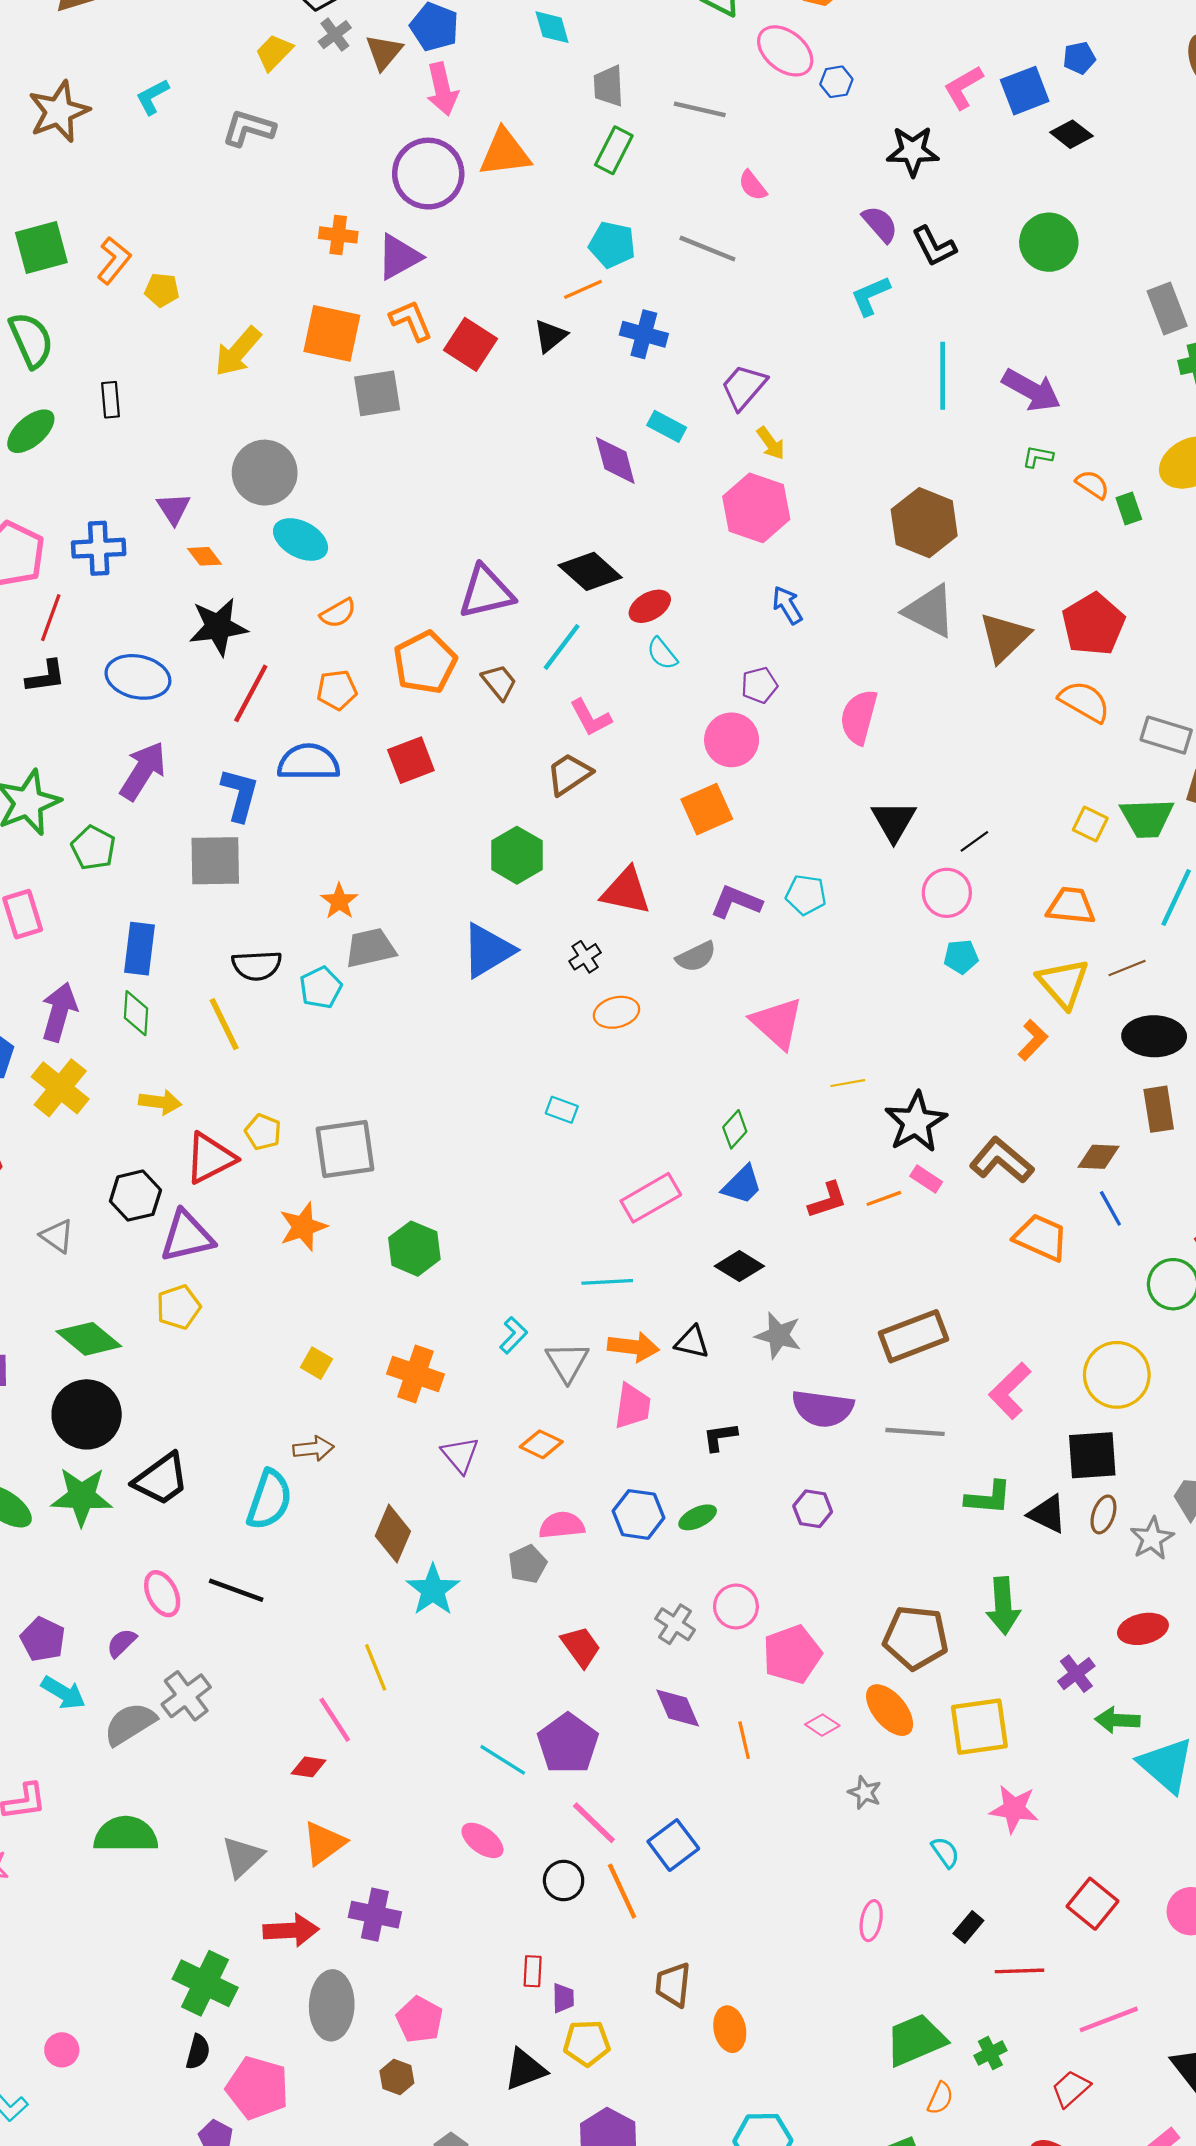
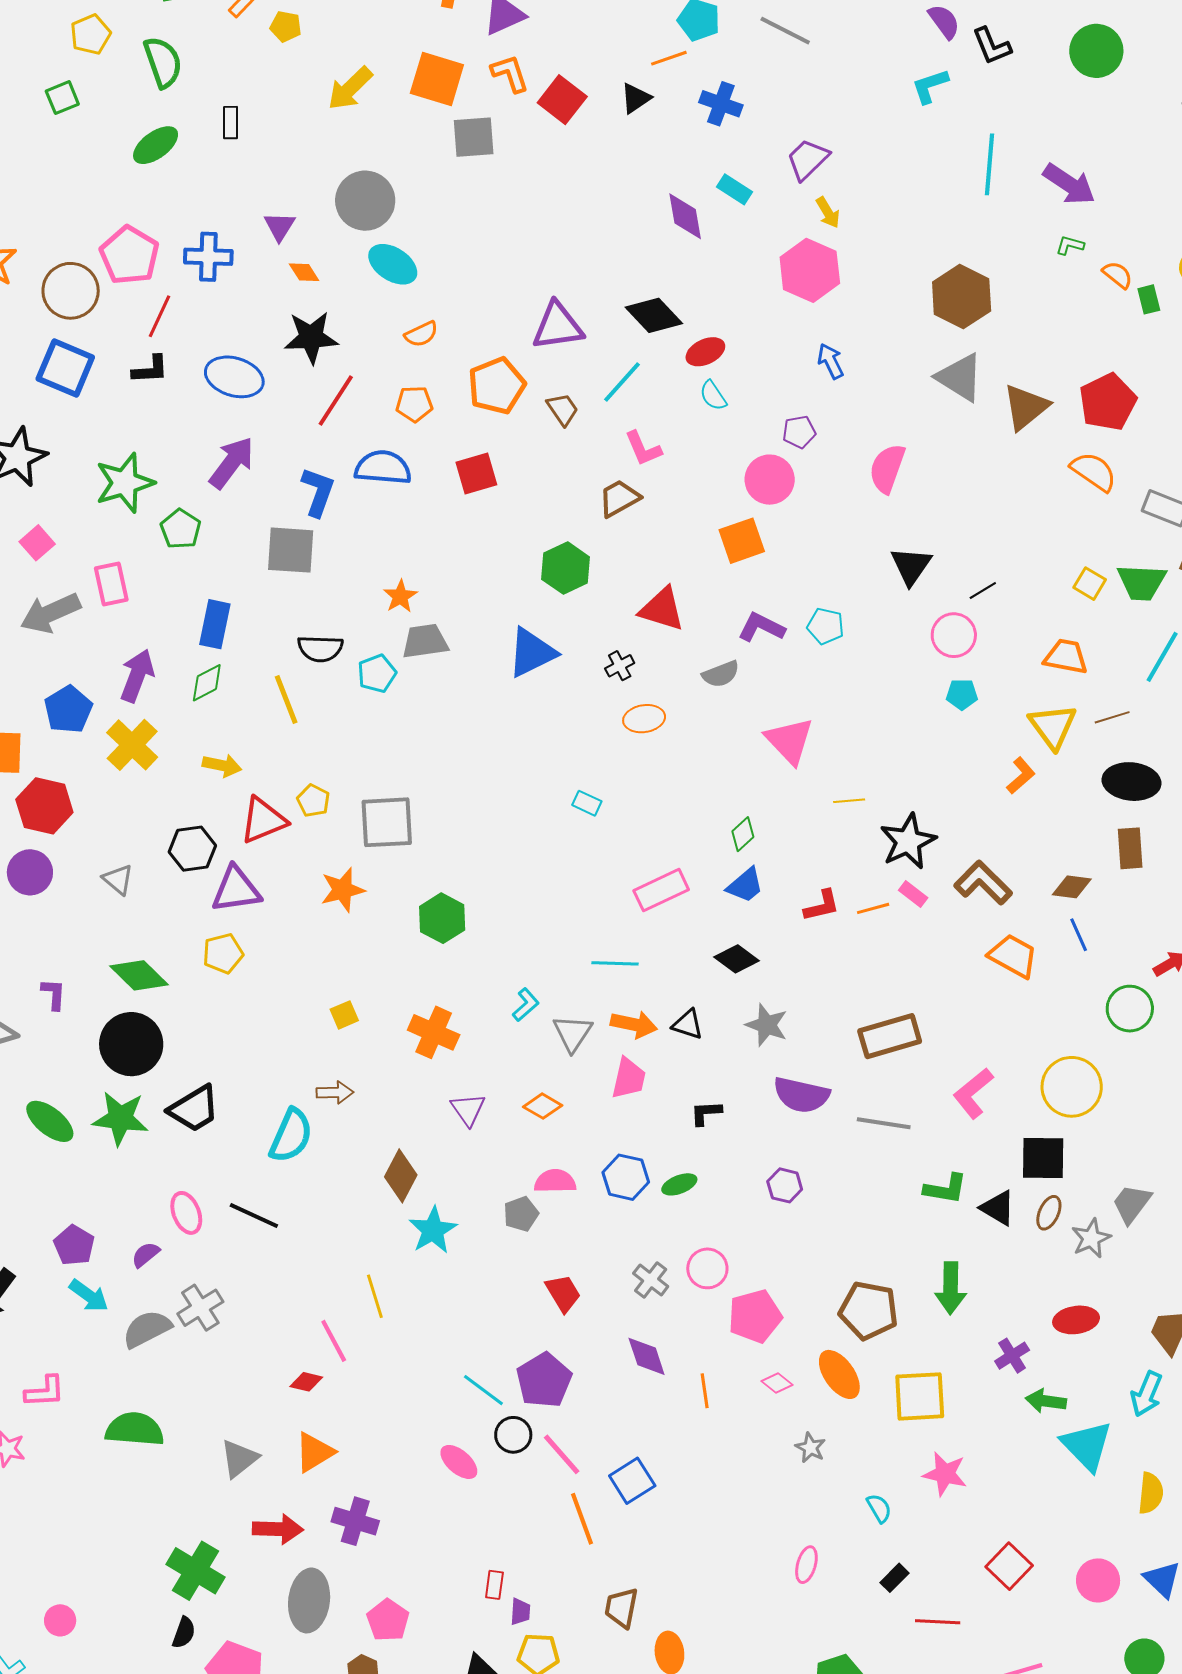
green diamond: (136, 1013) -> (207, 683), turned 54
yellow square: (316, 1363) -> (344, 1015), turned 32
black circle: (564, 1881) -> (513, 1435), moved

